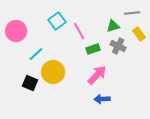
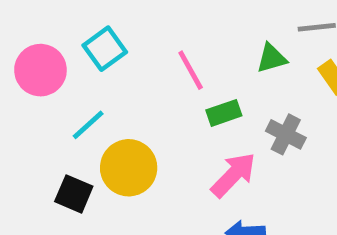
cyan square: (57, 21) -> (105, 49), moved
gray cross: (118, 46) -> (286, 134), moved

